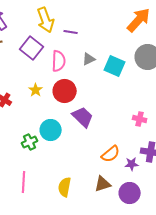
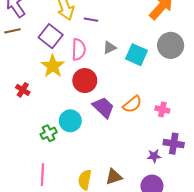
yellow star: (36, 90) -> (53, 66), moved, size x1.6
orange semicircle: (111, 154) -> (132, 104), moved
brown triangle: (103, 184) -> (114, 177), moved

